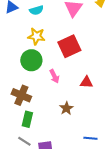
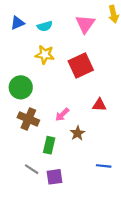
green circle: (31, 60) -> (21, 87), moved
pink arrow: (54, 76) -> (62, 115), moved, turned 72
green rectangle: (27, 119) -> (49, 145), moved

